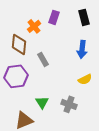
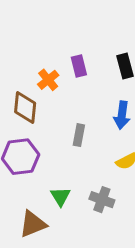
purple rectangle: (54, 17) -> (79, 66), turned -32
gray rectangle: (43, 59) -> (79, 135), moved, turned 40

